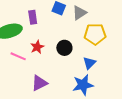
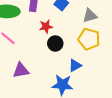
gray triangle: (79, 13) -> (90, 16), moved
red star: (37, 47) -> (46, 26), moved

